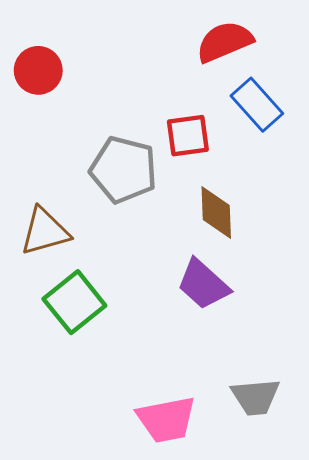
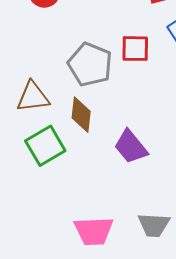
brown diamond: (216, 212) -> (81, 115), moved

